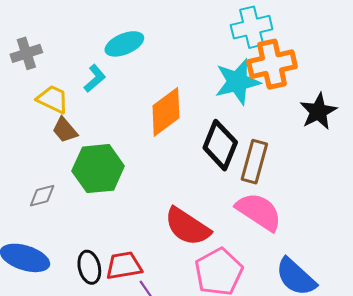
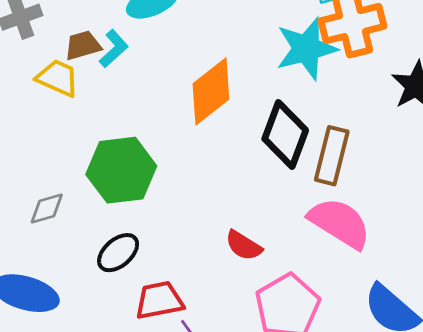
brown trapezoid: (65, 130) -> (83, 45), moved, turned 116
red semicircle: (187, 227) -> (244, 245), size x0.6
black ellipse: (89, 267) -> (118, 253), moved, turned 64

